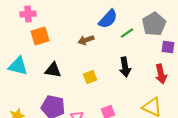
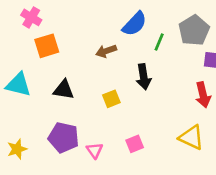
pink cross: (28, 14) -> (31, 17), turned 35
green line: (127, 33) -> (159, 42), turned -32
black arrow: (125, 67) -> (144, 77), moved

